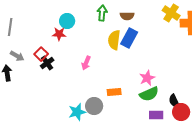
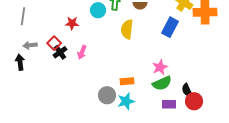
cyan circle: (67, 21) -> (98, 10), moved
blue rectangle: (129, 38) -> (170, 27), moved
gray arrow: (17, 56) -> (30, 45), turned 144
pink arrow: (86, 63) -> (82, 52), moved
cyan star: (77, 112) -> (126, 101), moved

